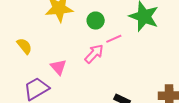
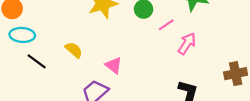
pink arrow: (94, 54) -> (187, 44), moved

